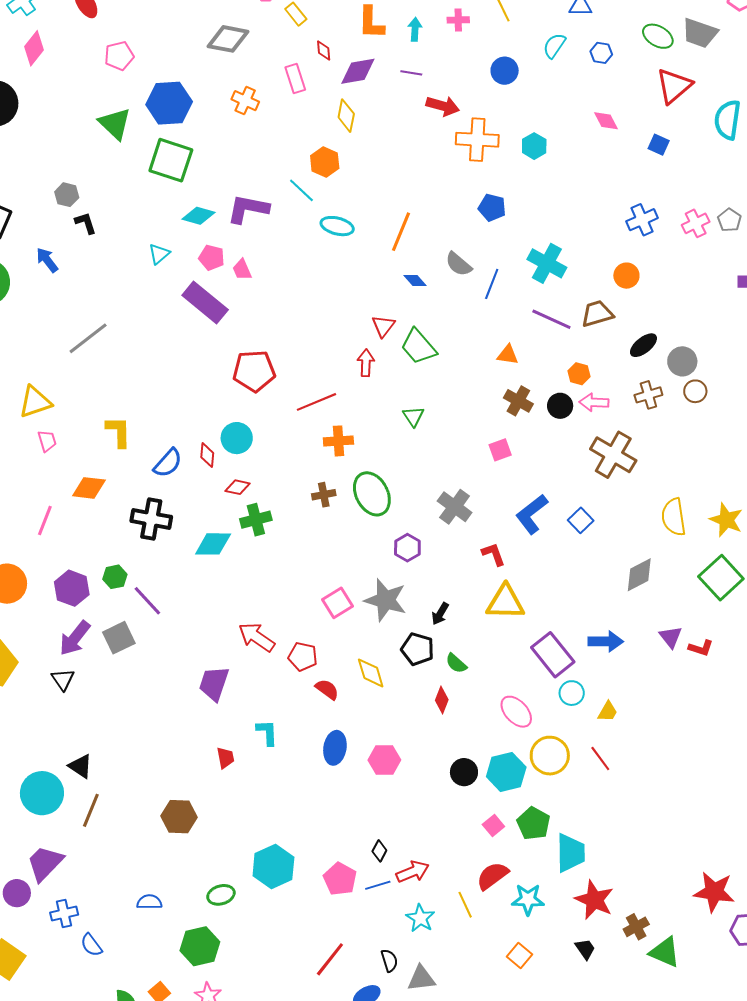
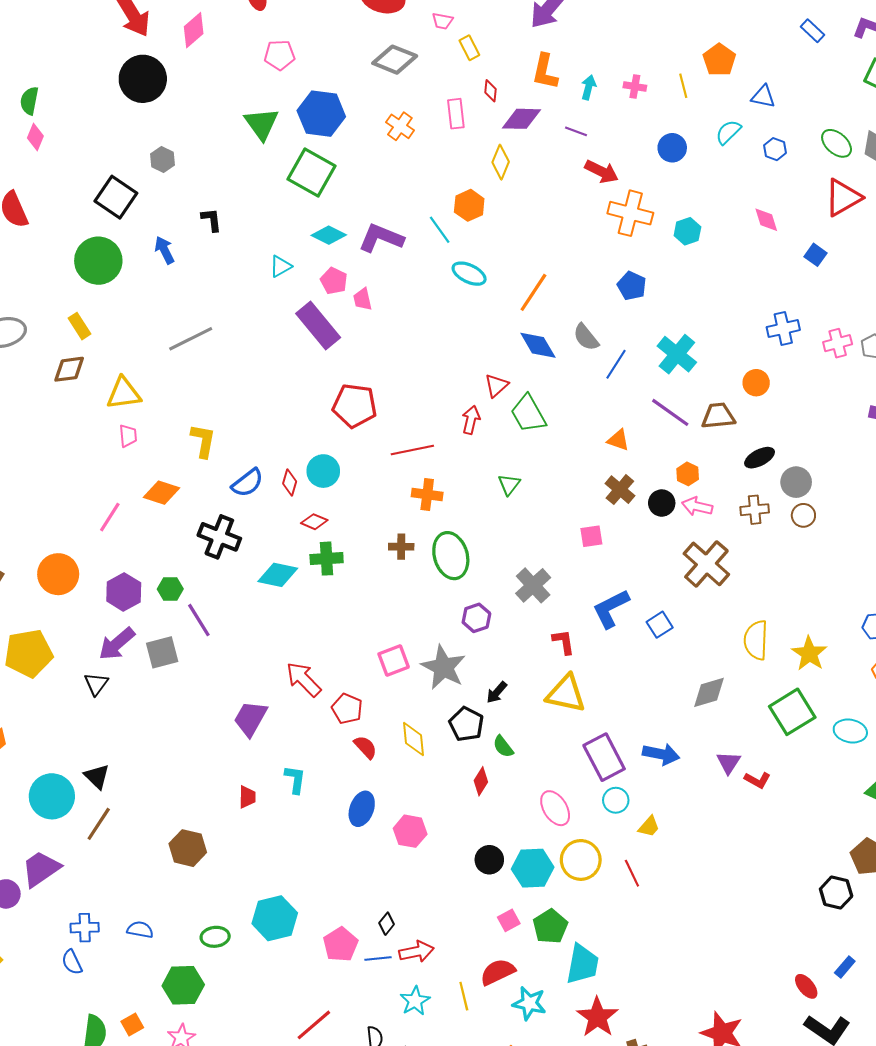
gray hexagon: (67, 195) -> (162, 160), moved
blue diamond: (415, 281) -> (538, 345), size x1.6
blue cross: (64, 914) -> (85, 928), moved

